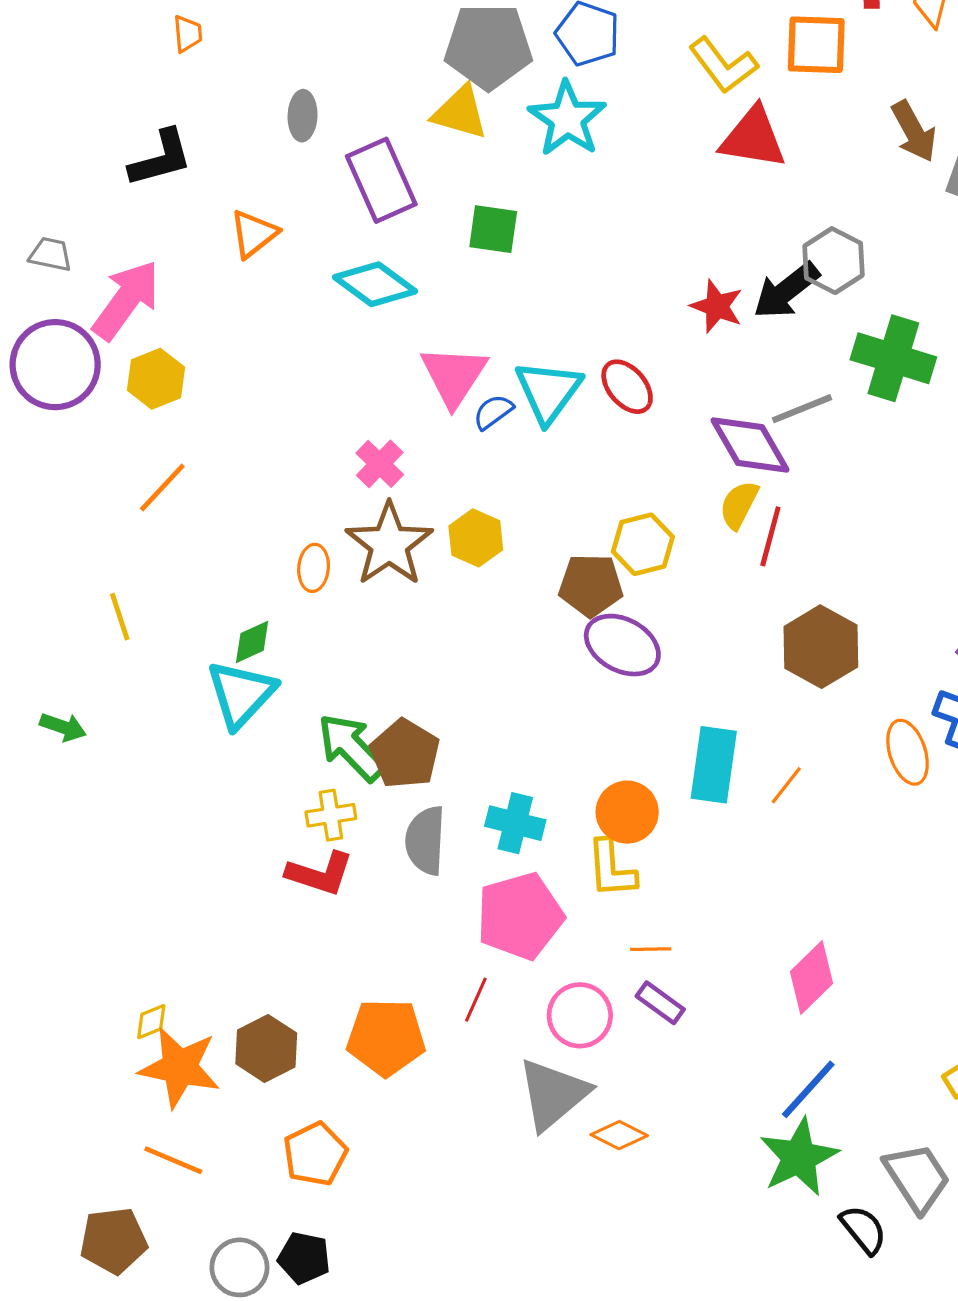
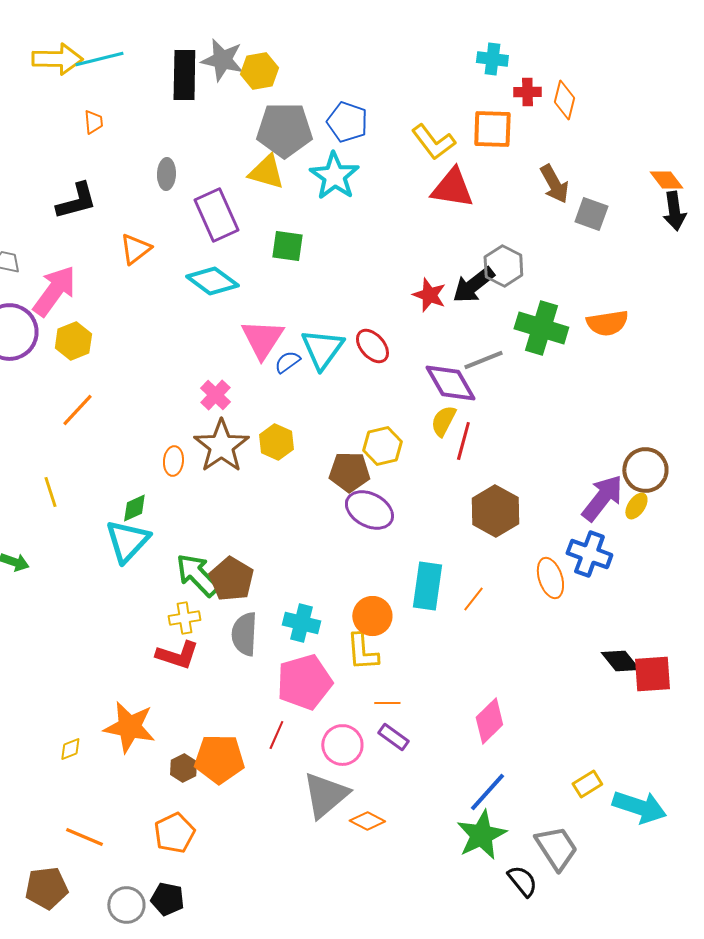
brown hexagon: (266, 1048) -> (183, 768), moved, size x0.7
orange star: (180, 1067) -> (129, 727), moved

